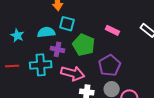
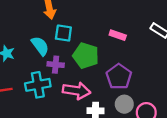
cyan semicircle: (46, 32) -> (40, 46), turned 66

